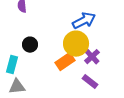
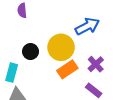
yellow circle: (76, 44) -> (61, 47), moved

